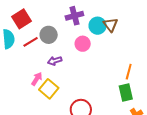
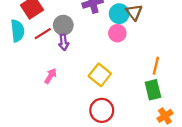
pink circle: (83, 44) -> (117, 33), moved
purple arrow: (55, 61) -> (64, 42), moved, turned -80
yellow square: (49, 89) -> (100, 75), moved

